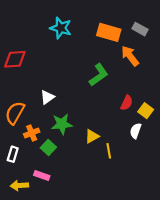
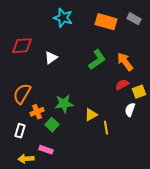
orange arrow: (130, 56) -> (125, 62), moved
white triangle: (47, 97) -> (51, 58), moved
red semicircle: (127, 103) -> (122, 85), turned -144
yellow square: (146, 111) -> (139, 92), turned 32

